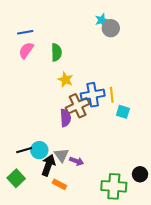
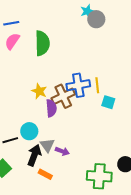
green semicircle: (56, 52) -> (42, 43), size x1.4
yellow star: (65, 80) -> (39, 91), moved
cyan circle: (39, 150) -> (29, 131), moved

